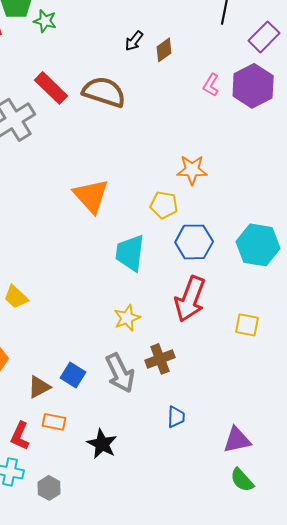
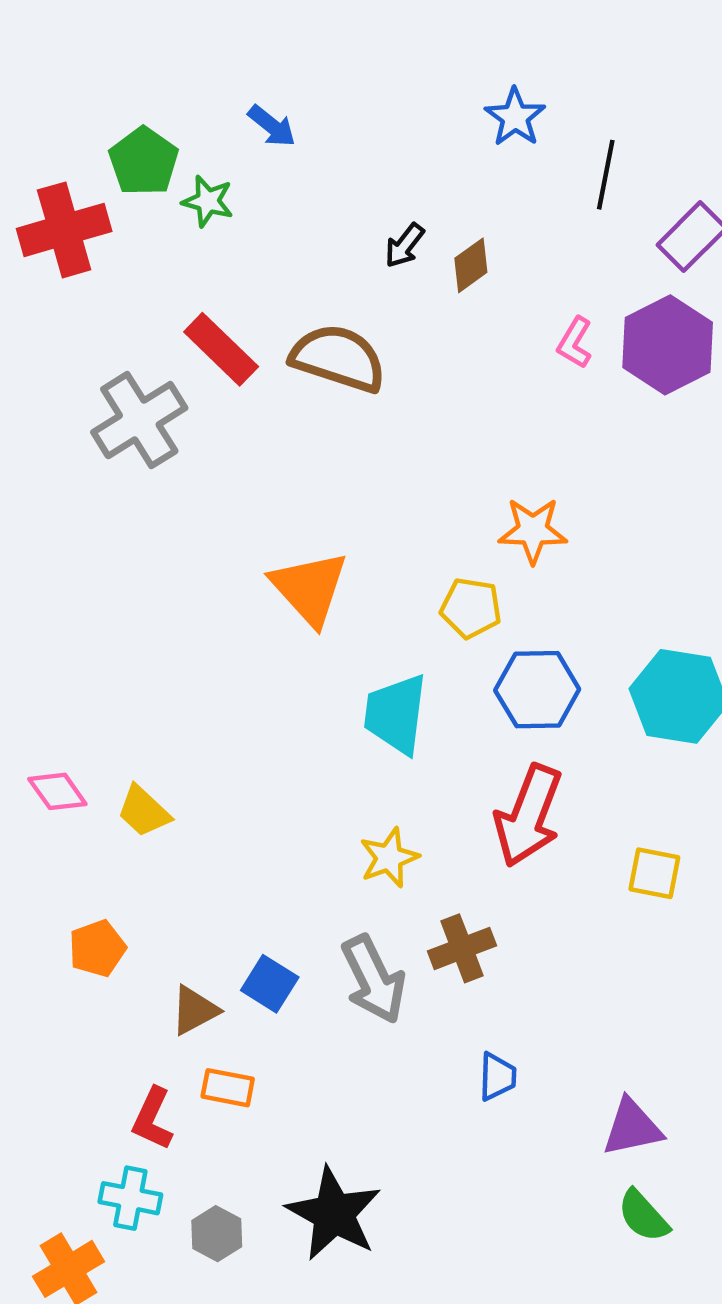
black star: (102, 444) -> (334, 1214), moved, size x1.4

